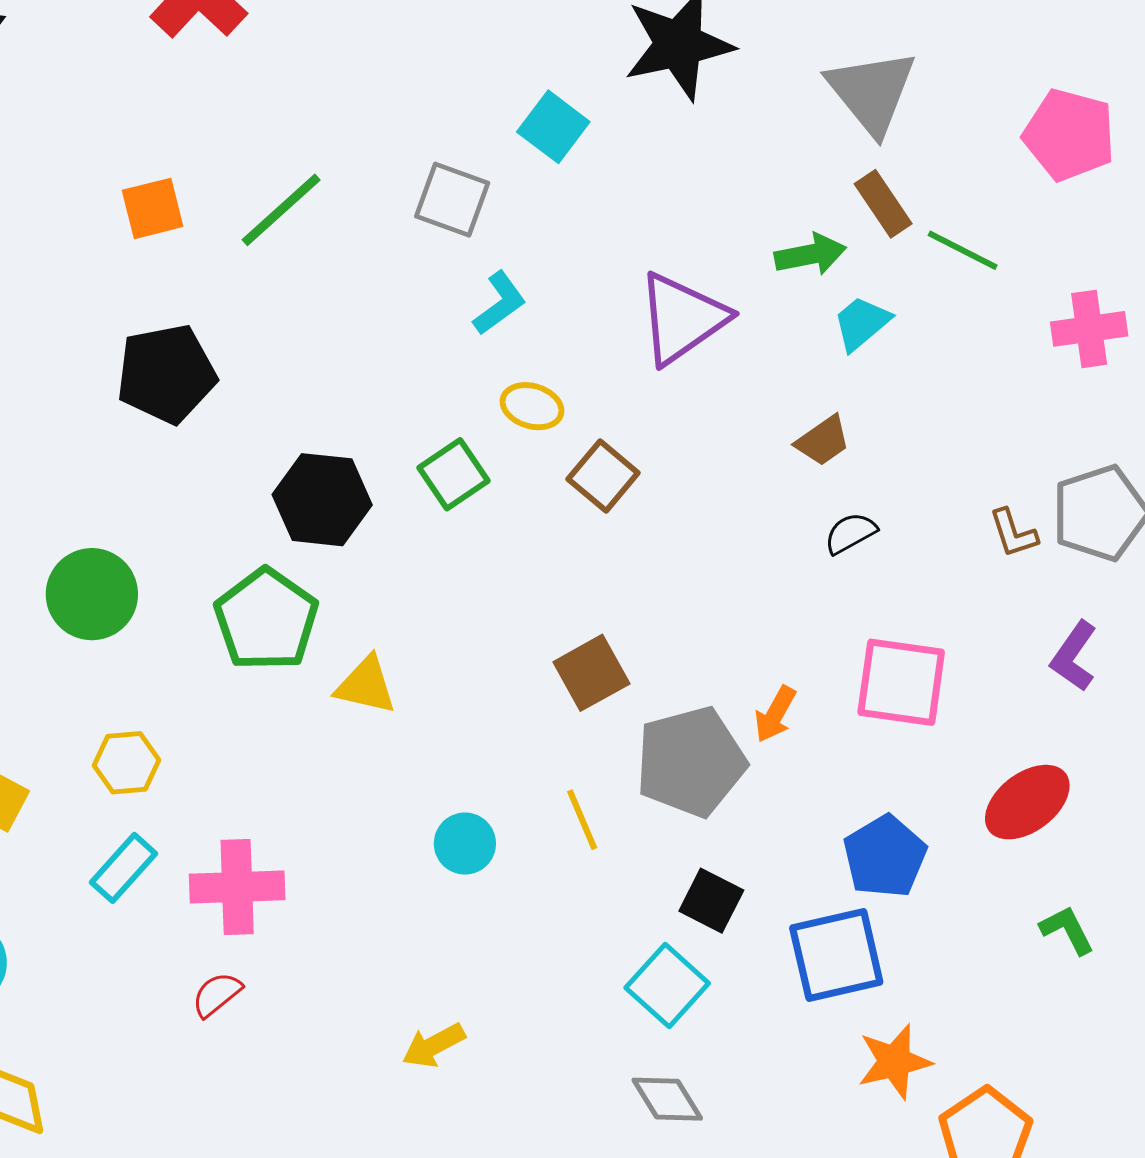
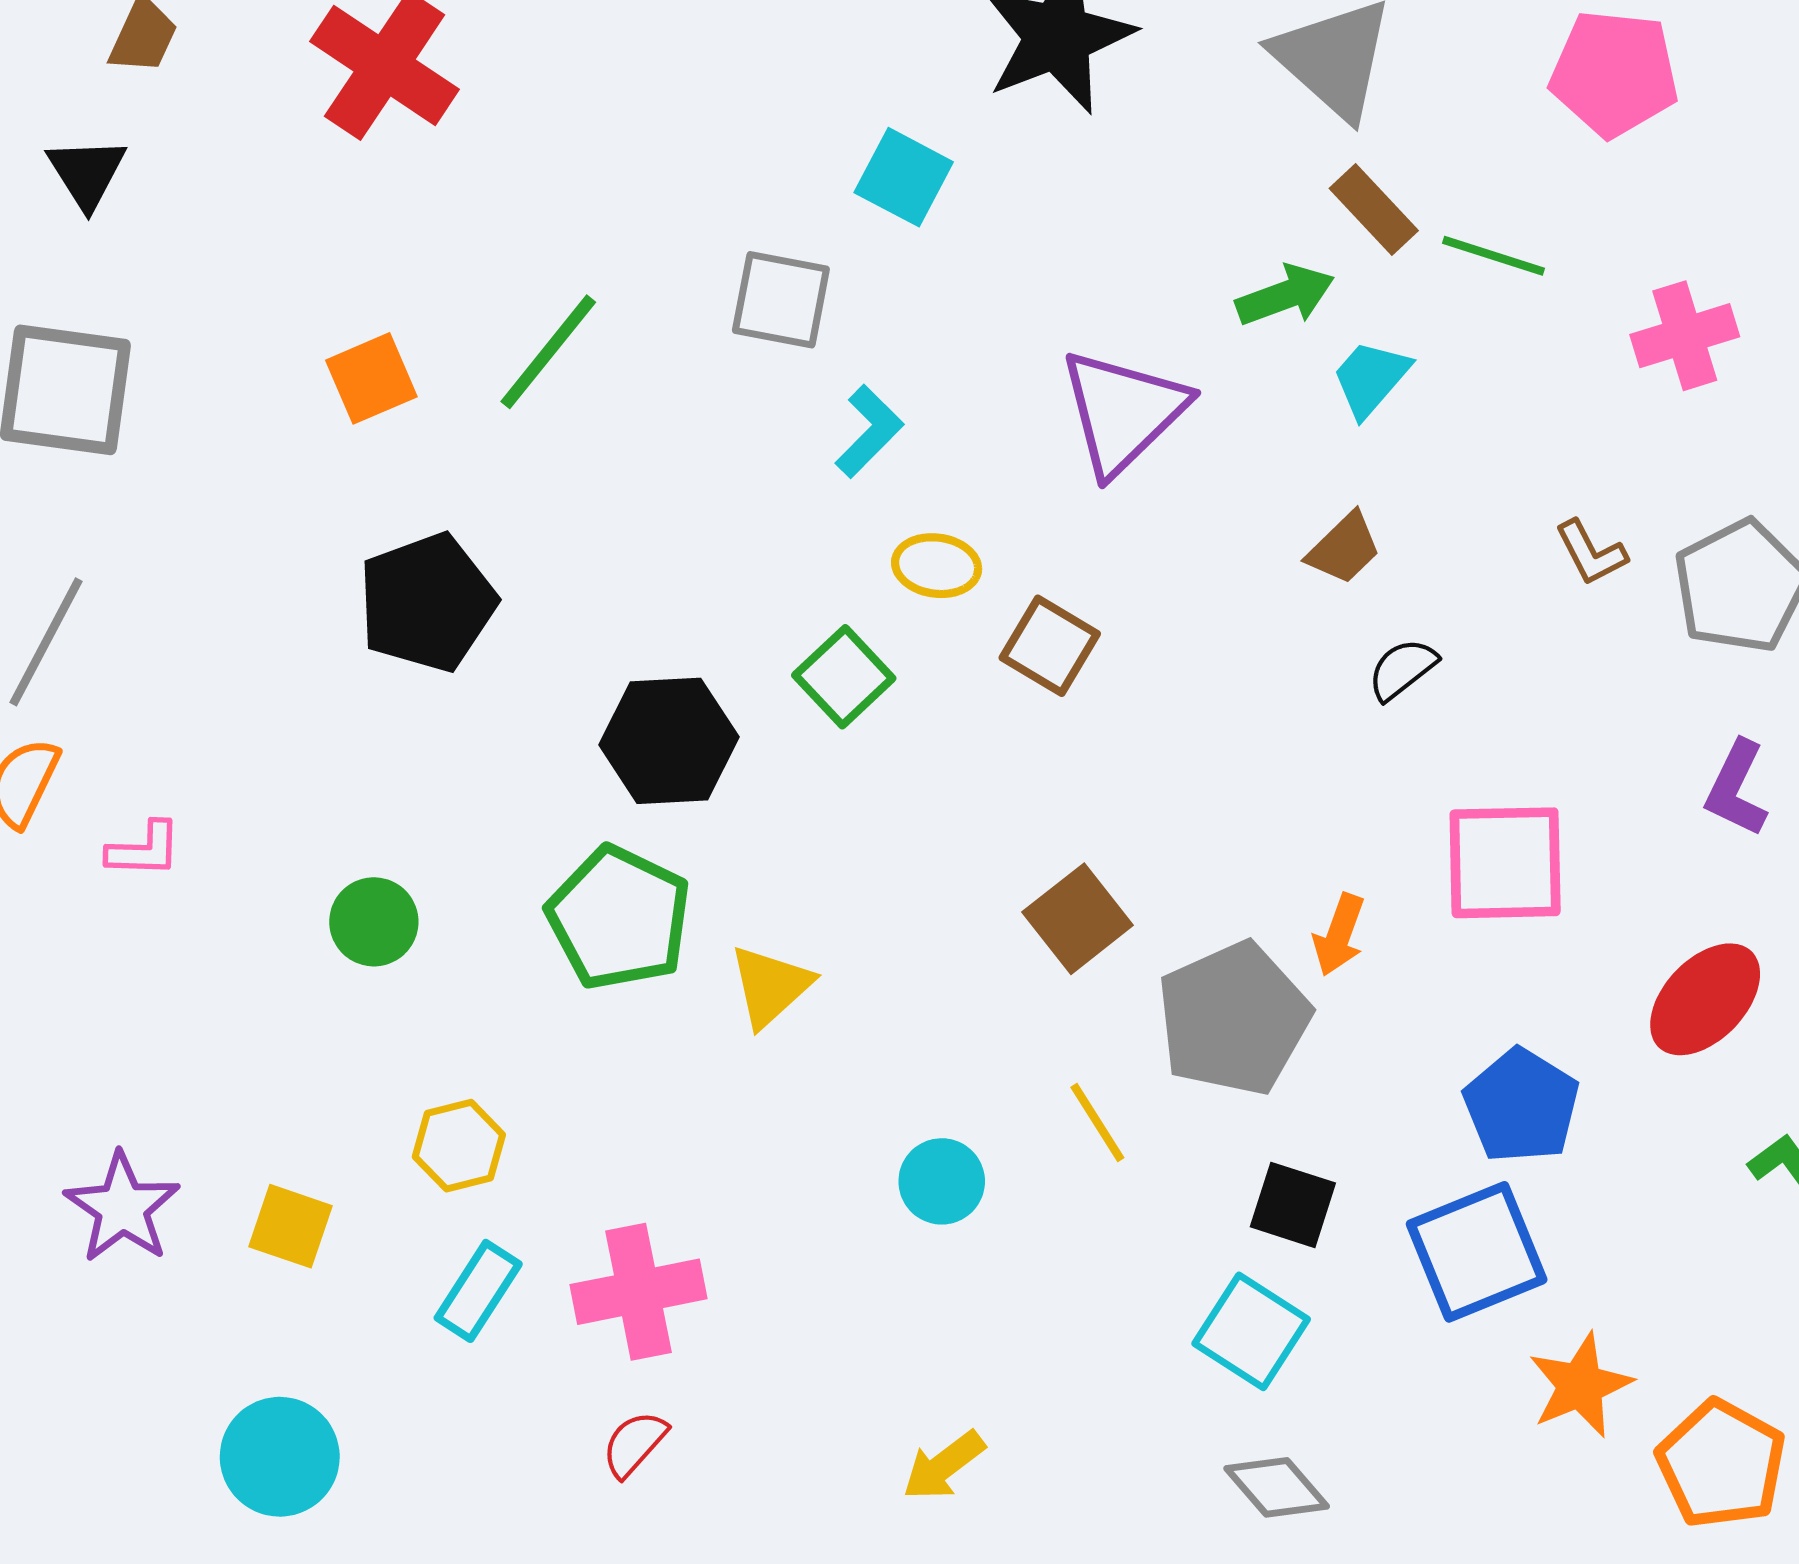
brown L-shape: (1013, 533) -> (1591, 553), moved
green circle: (92, 594) -> (374, 922), size x0.7
yellow triangle: (366, 685) -> (771, 986), turned -46

